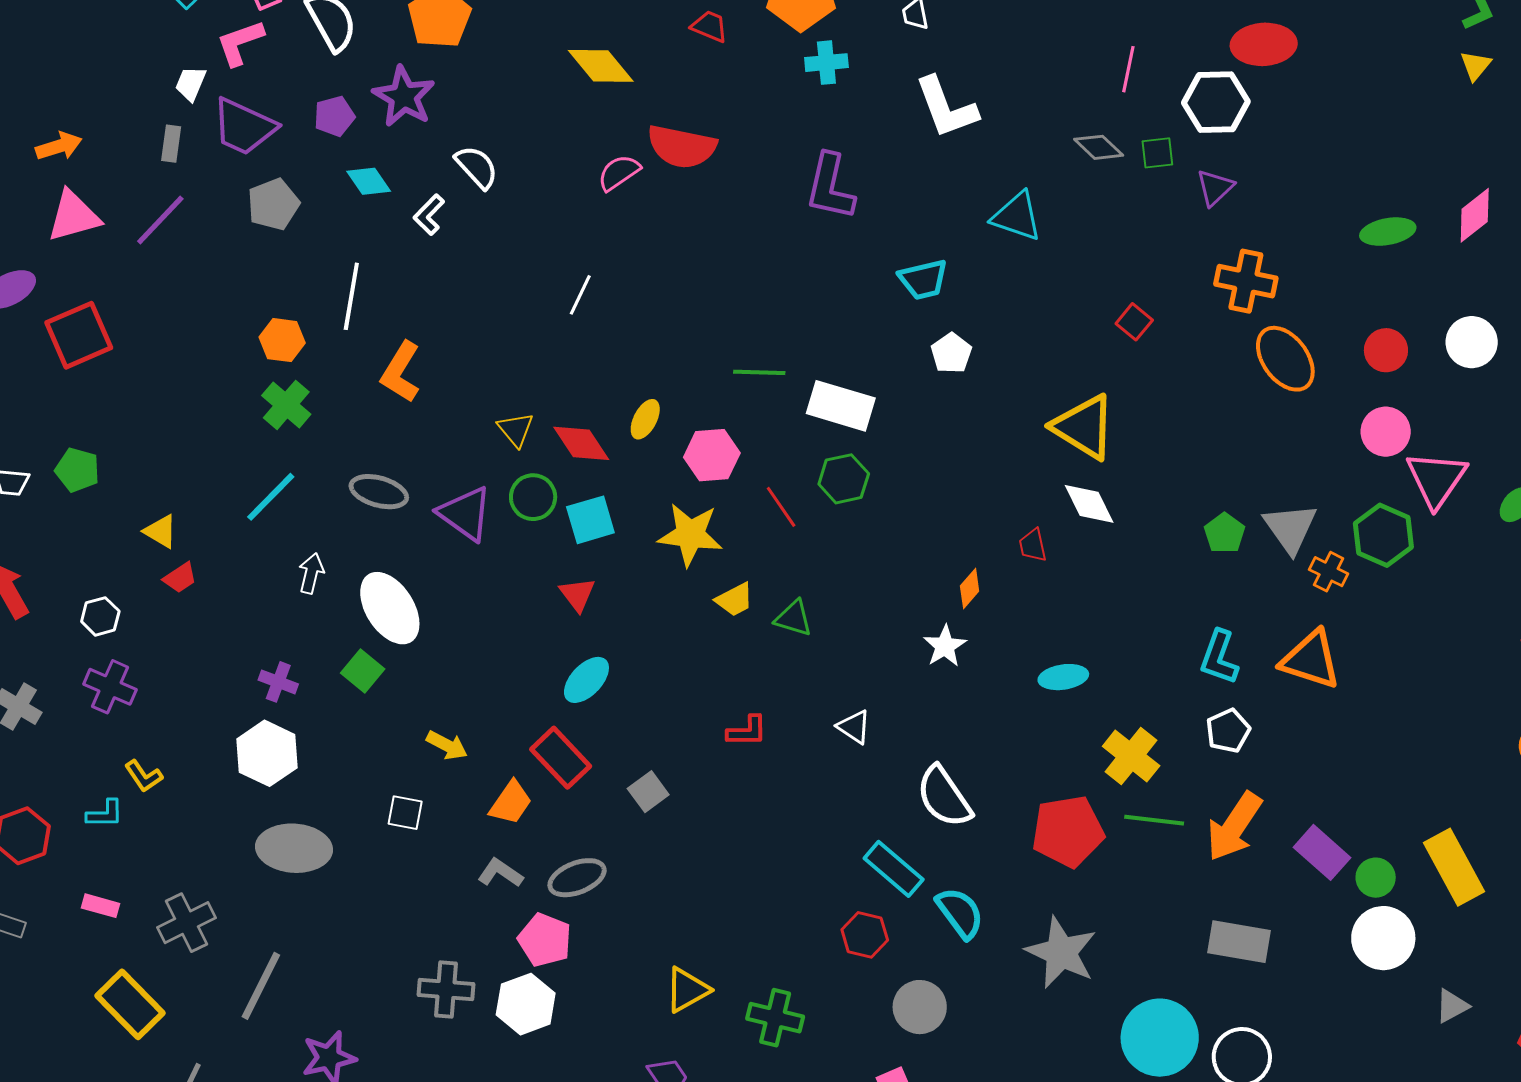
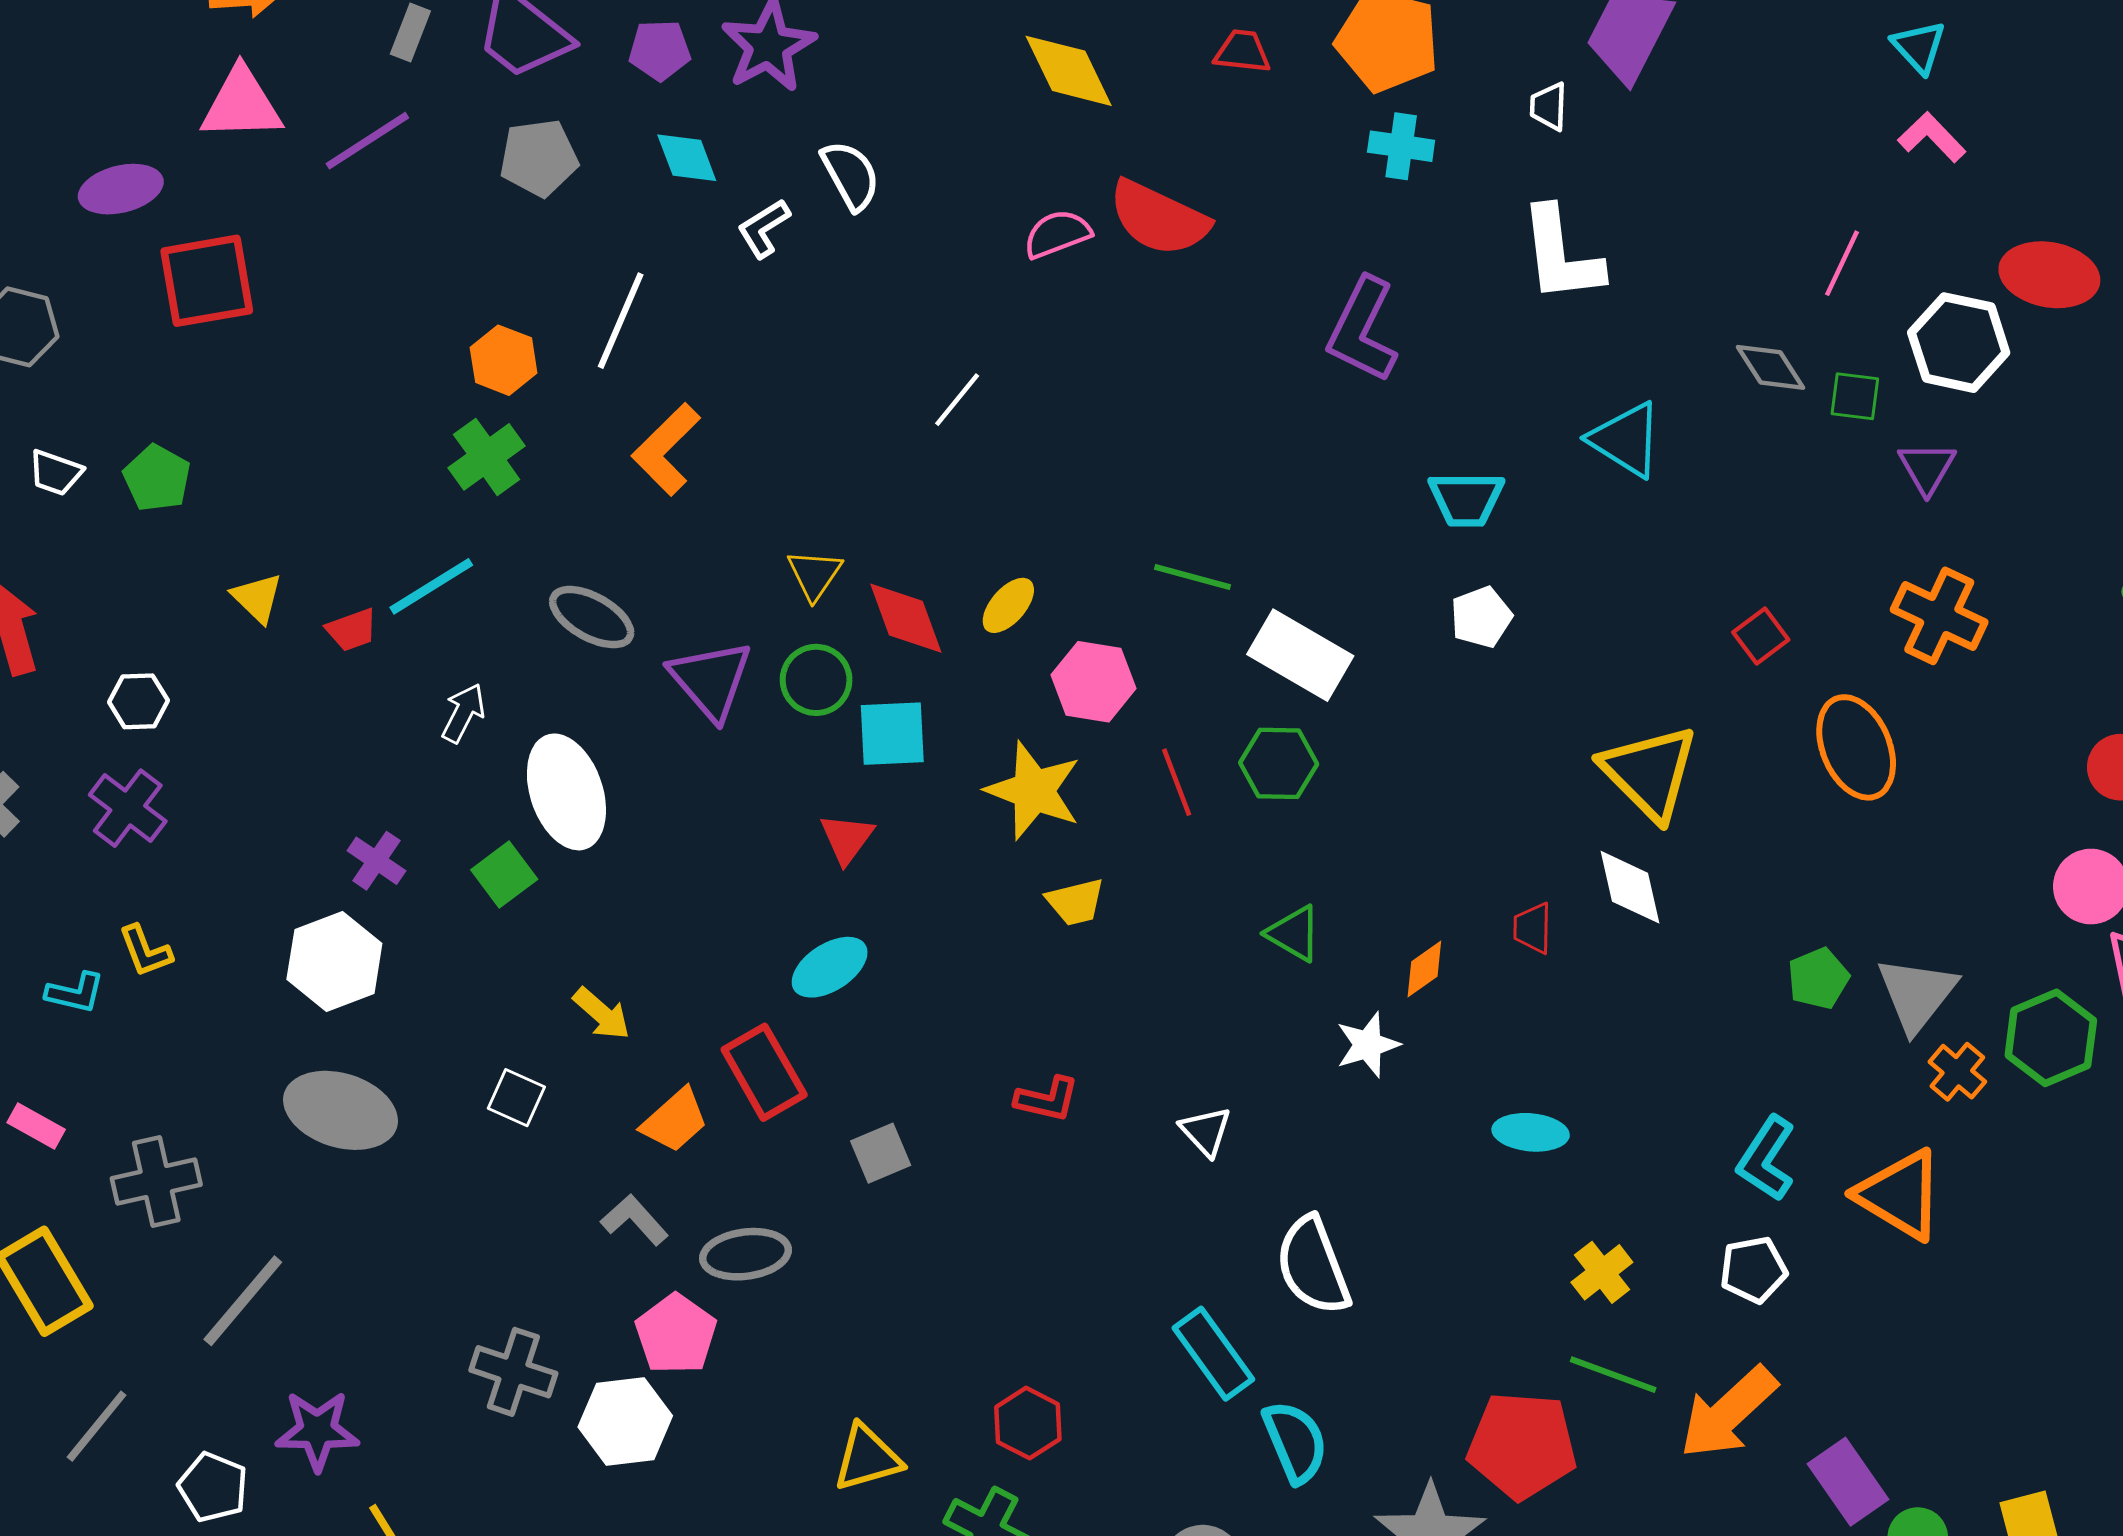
red trapezoid: (710, 26) -> (1242, 52), turned -30
purple triangle: (1215, 188) -> (1927, 468), turned -30
orange ellipse: (1285, 359) -> (1856, 747), moved
red trapezoid: (180, 578) -> (352, 630), moved
green triangle: (794, 618) -> (1294, 933), moved
yellow cross: (1131, 756) -> (1602, 1272), size x0.7
red pentagon: (1068, 831) -> (1522, 1445), moved
red hexagon: (865, 935) -> (1028, 1423), moved

